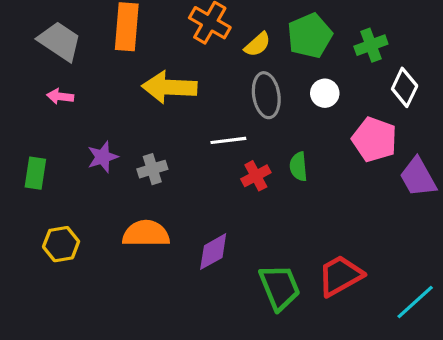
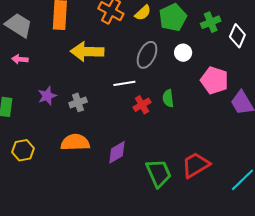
yellow semicircle: (257, 44) -> (143, 13), moved
white diamond: (405, 87) -> (237, 36), moved
gray ellipse: (266, 95) -> (147, 55), turned 36

